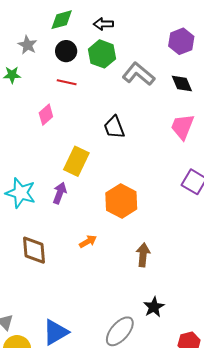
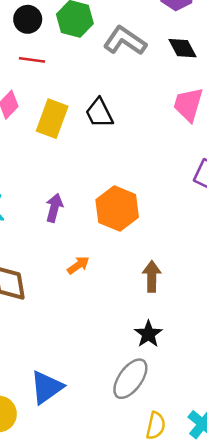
yellow rectangle: (76, 161) -> (52, 119), moved
purple arrow: (60, 193) -> (54, 208), moved
black star: (154, 307) -> (148, 334), moved

